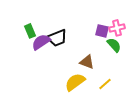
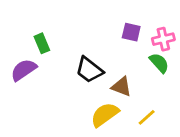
purple square: (102, 31) -> (131, 32), moved
black trapezoid: (57, 38) -> (89, 70), moved, turned 60
purple semicircle: (41, 42) -> (24, 70), moved

